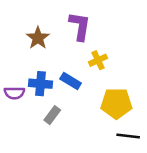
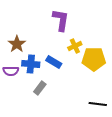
brown star: (38, 38) -> (17, 44), moved
yellow pentagon: (116, 103) -> (94, 59), moved

